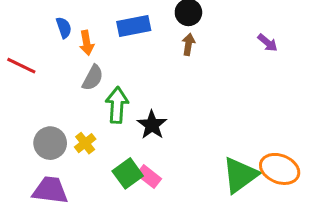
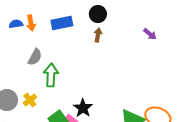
blue semicircle: (64, 28) -> (16, 24), turned -80
orange arrow: (87, 43) -> (31, 23), moved
black star: (152, 125) -> (83, 108), moved

